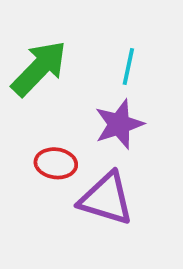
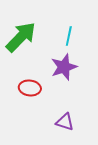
purple triangle: (106, 199) -> (65, 122), moved, size x0.6

